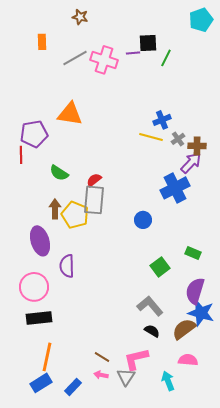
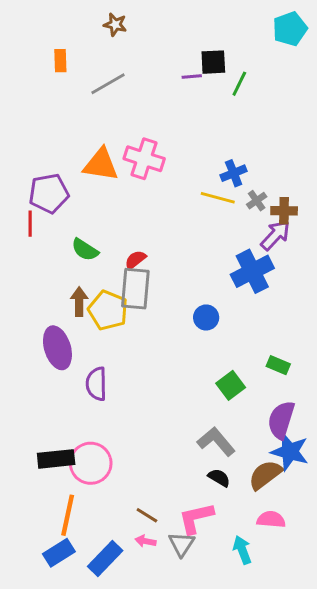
pink cross: (104, 60) -> (144, 159), moved
pink circle: (34, 287) -> (91, 463), moved
blue rectangle: (73, 387) -> (105, 558), size x1.4

